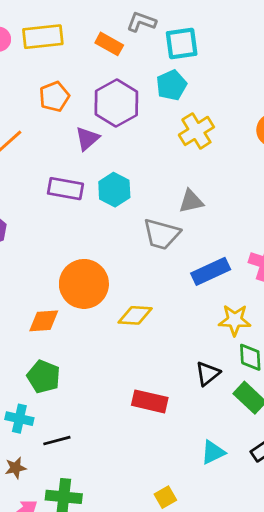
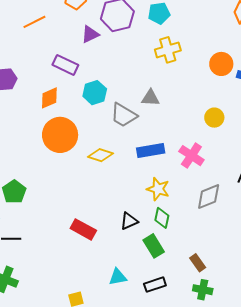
cyan hexagon: (114, 190) -> (95, 93), moved
yellow diamond: (135, 315) -> (100, 155), moved
orange diamond: (44, 321) -> (49, 98), moved, turned -35

